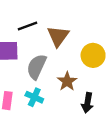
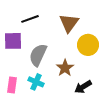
brown triangle: (58, 36) -> (69, 23), moved
black arrow: (87, 103) -> (83, 87), turned 48

